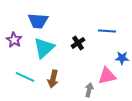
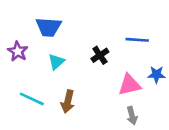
cyan triangle: (44, 48) -> (56, 62), size x0.6
pink triangle: (107, 76) -> (129, 85), moved
gray arrow: (89, 90) -> (132, 116), moved, turned 152

